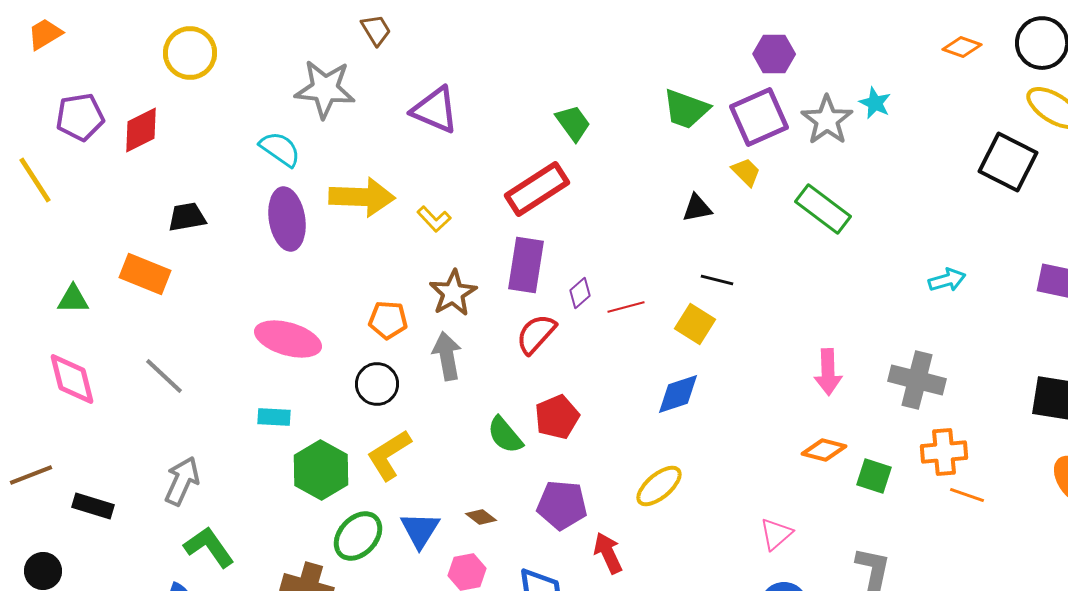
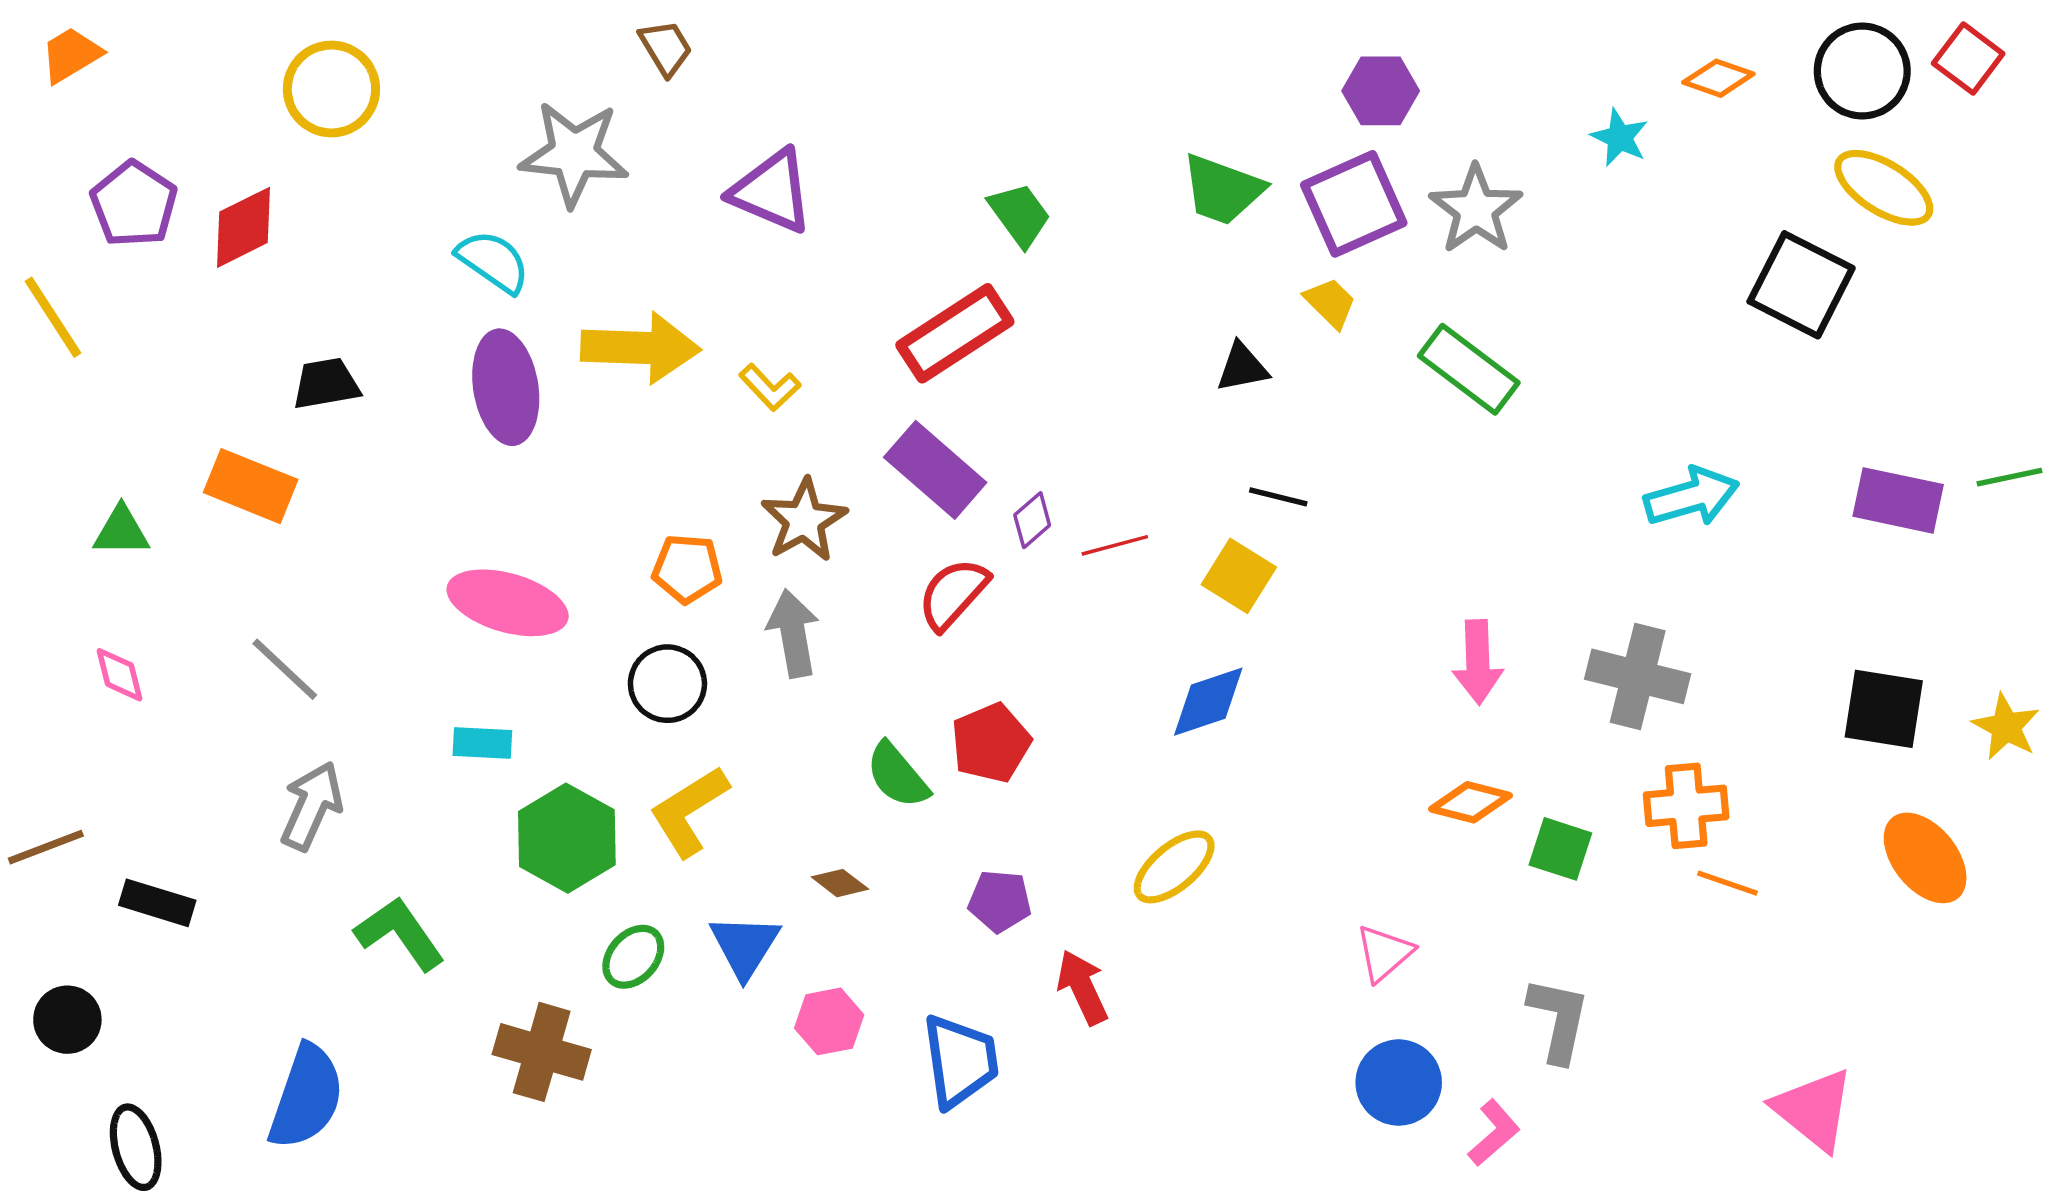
cyan star: (875, 103) -> (1620, 138), moved
purple pentagon: (80, 117) -> (134, 204), turned -30
purple rectangle: (526, 265) -> (935, 470), turned -58
cyan arrow: (947, 280) -> (1692, 497), size x1.4
pink diamond: (72, 379) -> (119, 675), size x0.6
gray arrow: (182, 481) -> (312, 806), moved
purple pentagon: (562, 505) -> (1000, 901), size x0.7
brown diamond: (481, 517) -> (840, 883), moved
green ellipse: (358, 536) -> (633, 957), size x0.7
green L-shape: (209, 547) -> (400, 933), moved

